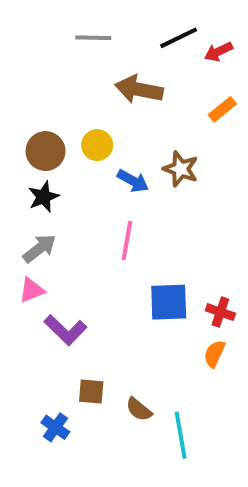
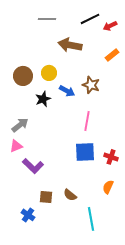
black star: (44, 197) -> (43, 99), moved
pink line: (127, 240) -> (87, 121), moved
orange semicircle: (214, 354) -> (108, 187), moved
brown semicircle: (139, 409) -> (70, 195), moved

